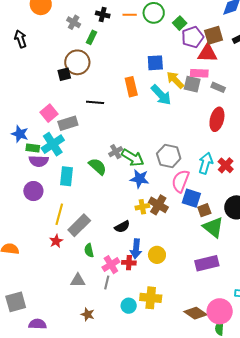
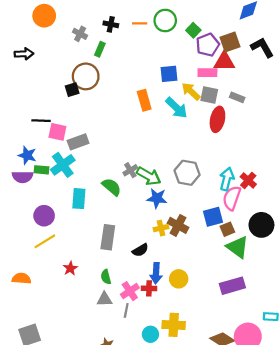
black arrow: (20, 39) -> (24, 54), turned 108
pink rectangle: (199, 73) -> (207, 73), moved
black line: (95, 102) -> (41, 121), moved
pink square: (49, 113) -> (57, 132), turned -36
red ellipse: (217, 119) -> (217, 119), moved
purple semicircle: (39, 161) -> (23, 177), moved
pink semicircle: (181, 181) -> (232, 198), moved
blue square: (191, 198) -> (213, 217), turned -30
yellow line: (59, 214) -> (45, 241), moved, turned 45
gray rectangle: (79, 225) -> (108, 237), moved, turned -35
gray triangle: (78, 280) -> (104, 299), moved

